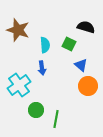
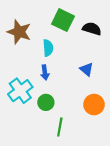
green square: (69, 44) -> (63, 20), moved, size x1.5
orange circle: (88, 86) -> (94, 105), moved
green circle: (36, 110) -> (46, 102), moved

